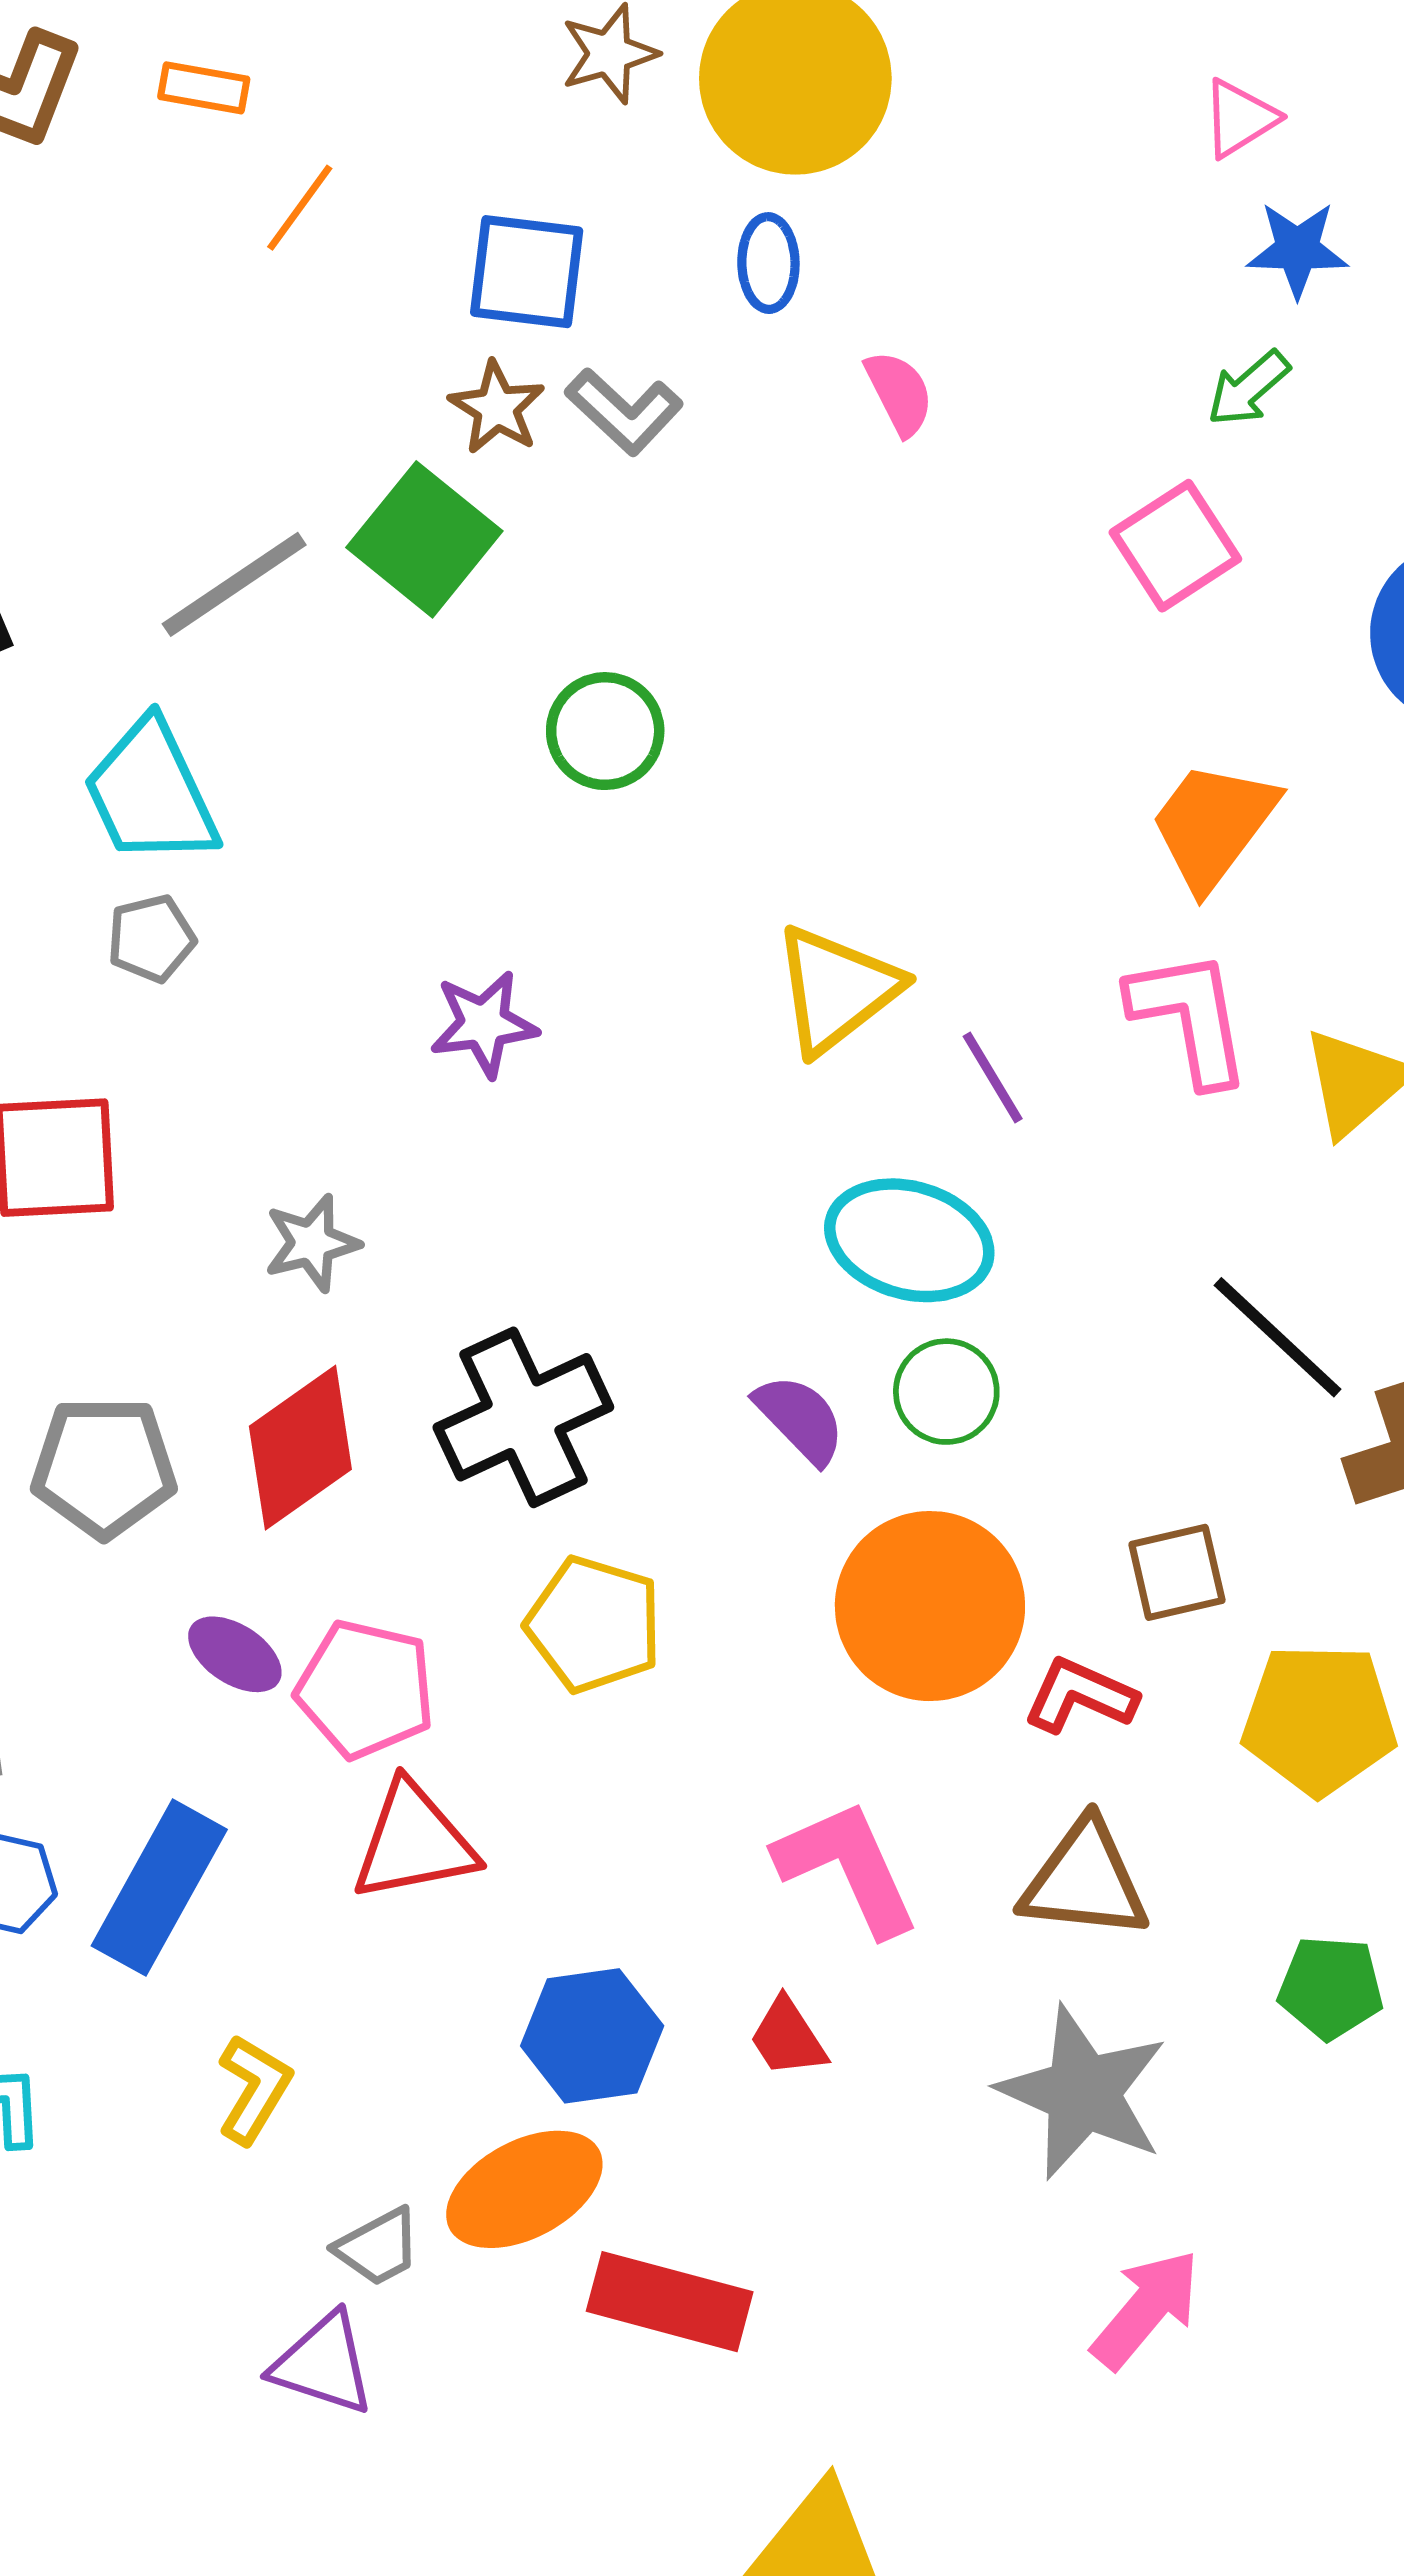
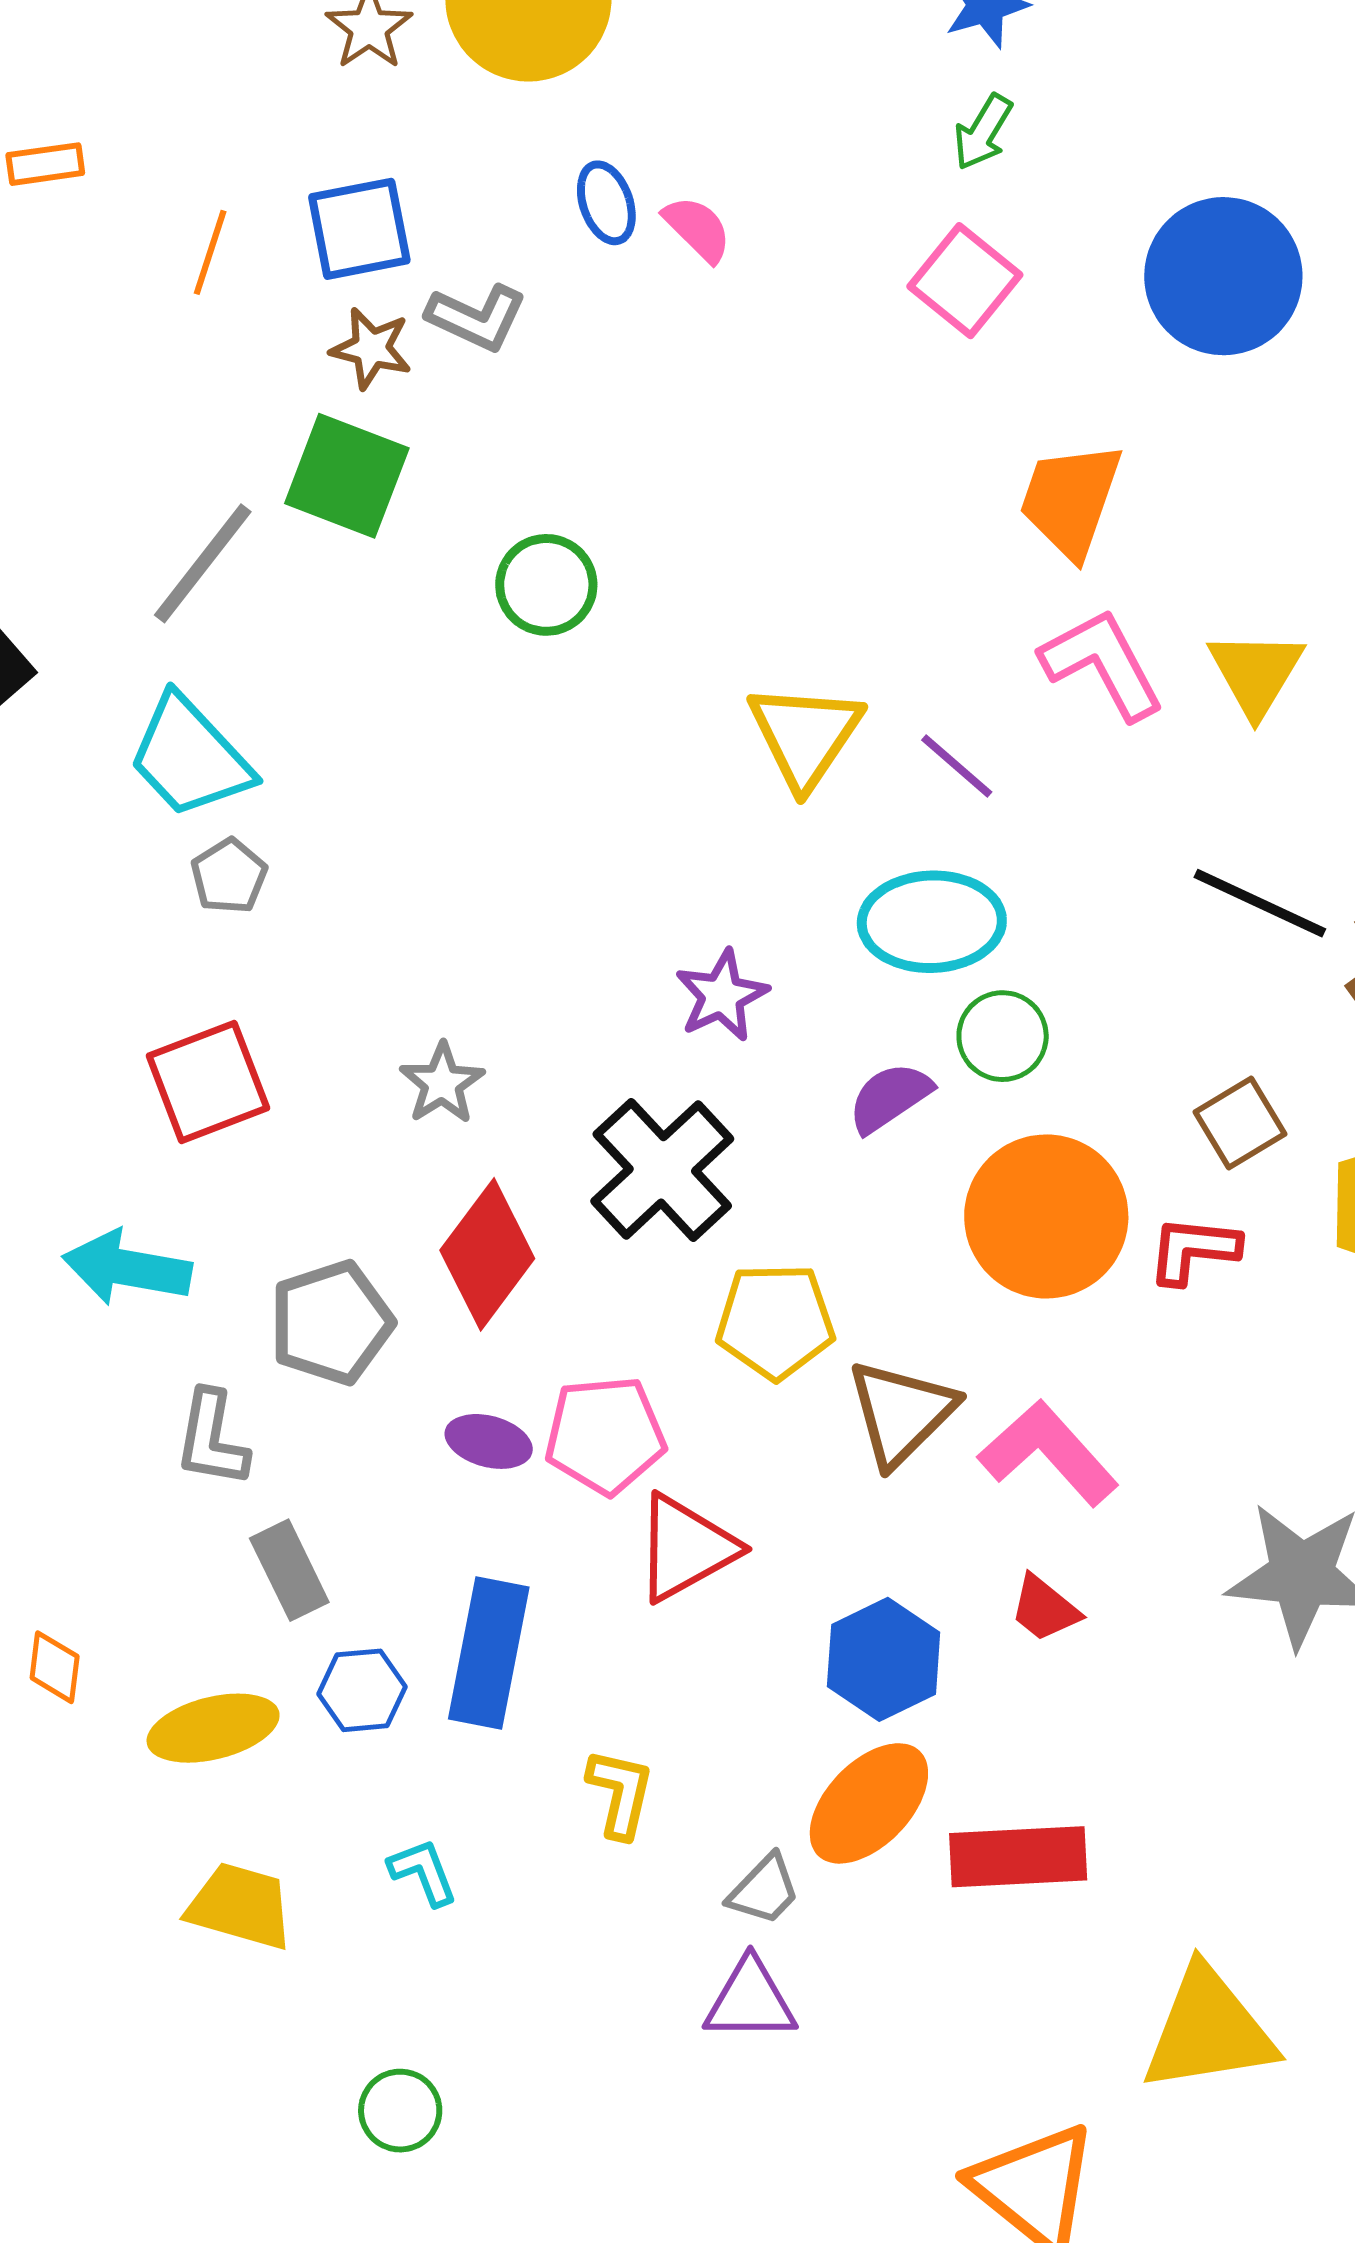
orange line: (300, 208) -> (210, 252), moved
blue ellipse: (768, 263) -> (606, 203), moved
purple star: (484, 1024) -> (722, 996), moved
purple semicircle: (800, 1419) -> (890, 1097), turned -62
brown triangle: (1085, 1880) -> (901, 1413), moved, turned -33

